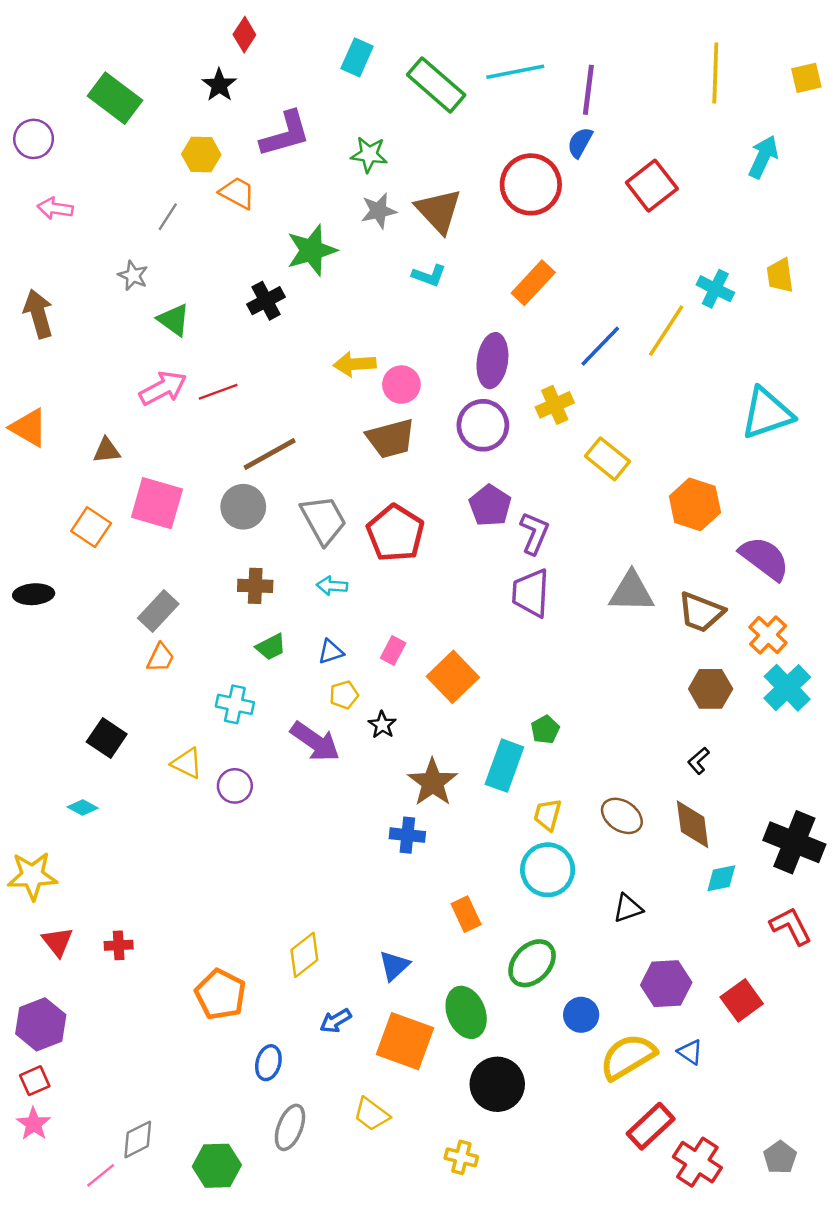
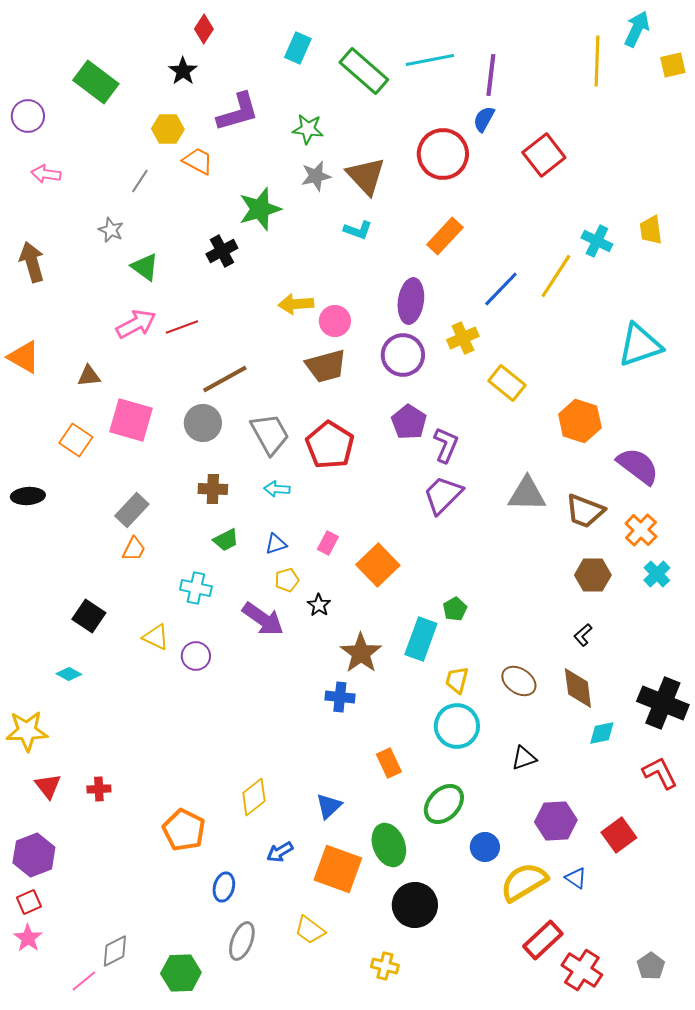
cyan arrow: (763, 157) -> (637, 29), moved
purple trapezoid: (531, 593) -> (443, 495), turned 42
cyan cross: (787, 688) -> (657, 574), size x0.7

